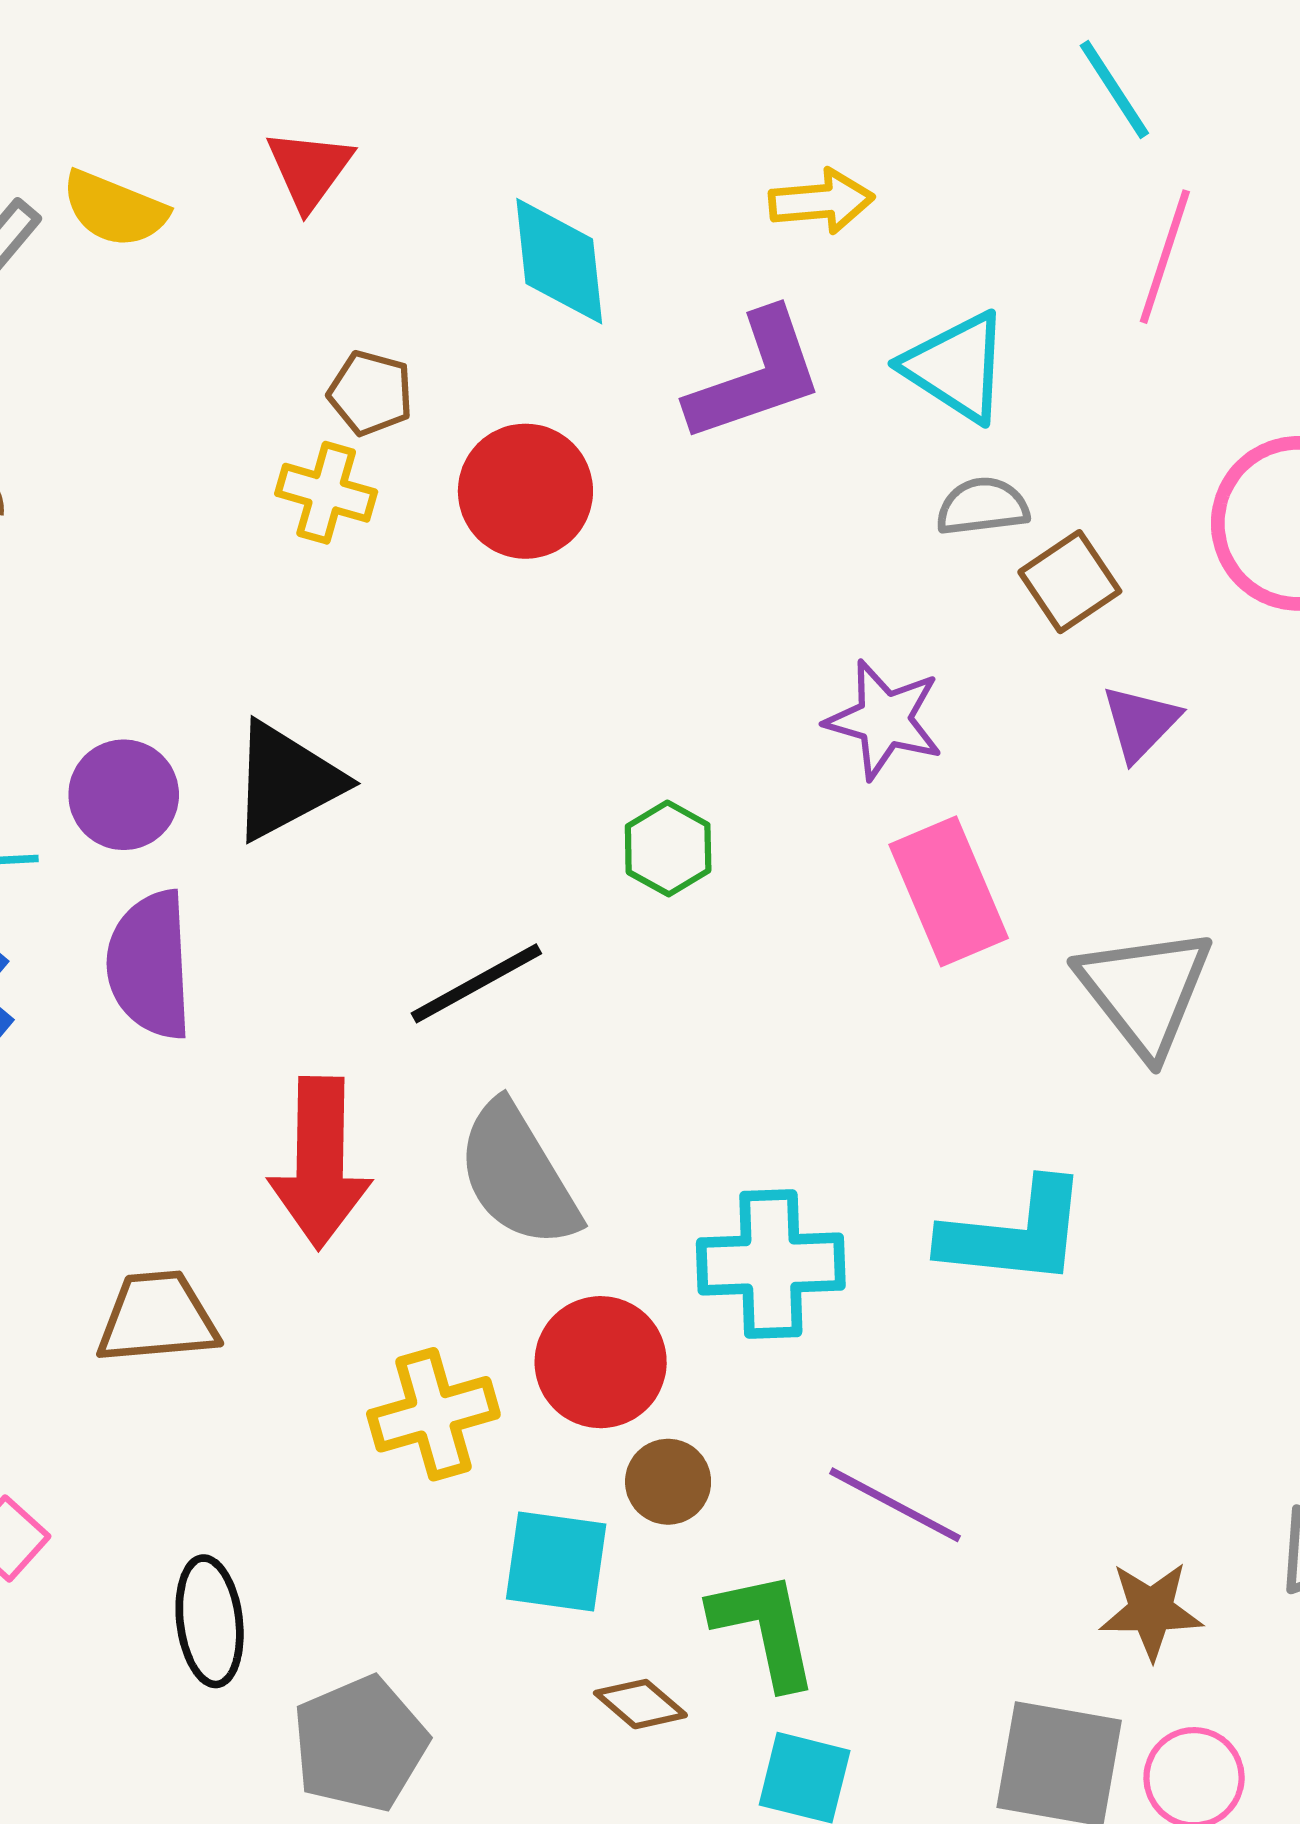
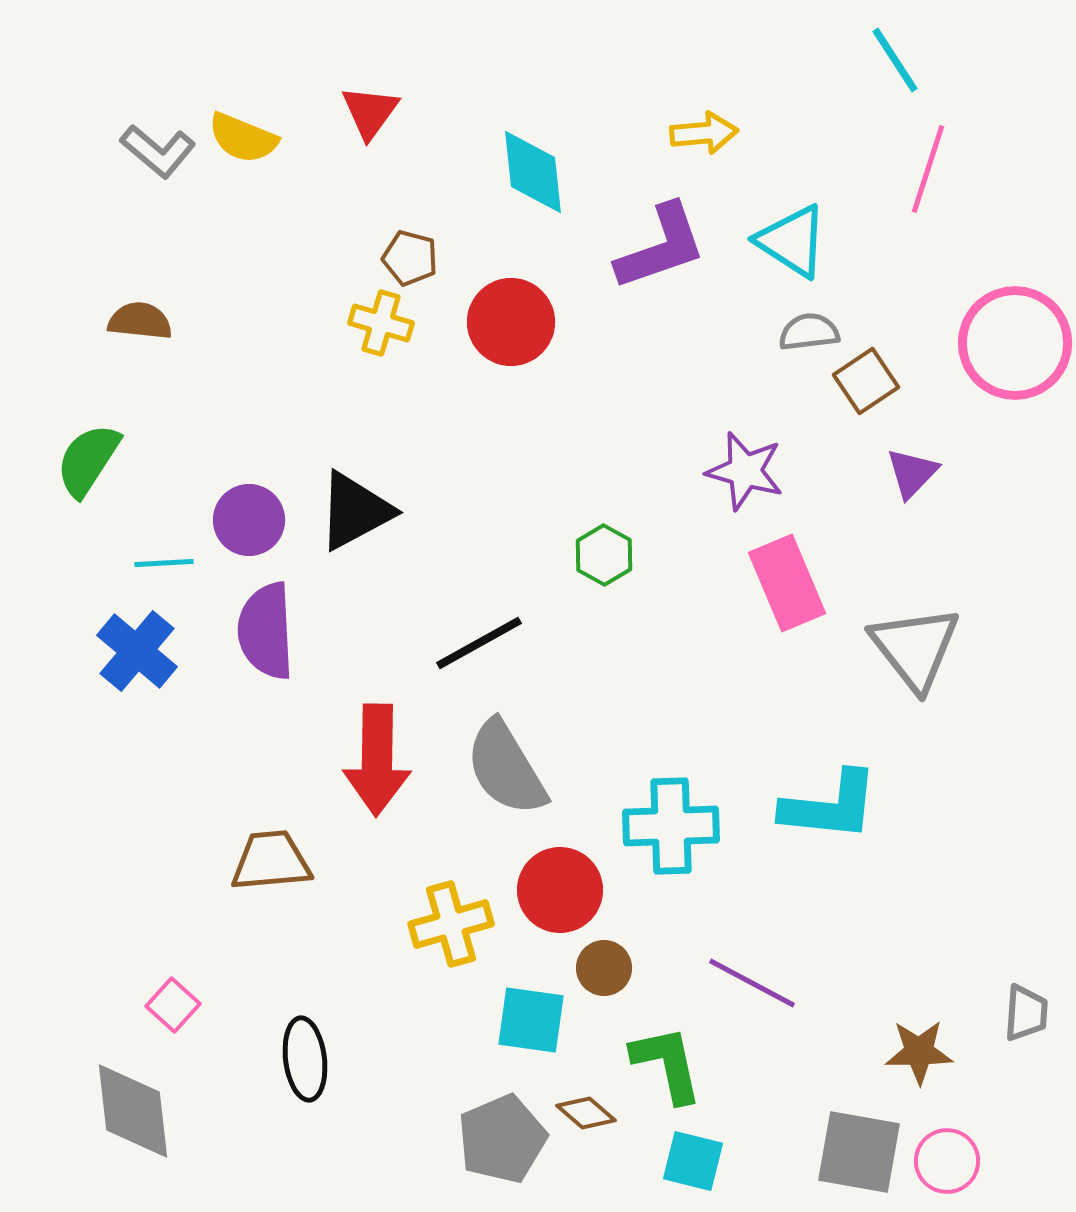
gray pentagon: (360, 1744) -> (502, 1139), moved

